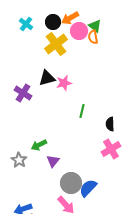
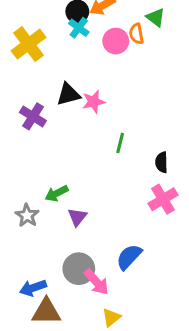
cyan cross: (26, 24) -> (79, 28), moved
green triangle: (95, 26) -> (156, 17), moved
pink circle: (79, 31) -> (116, 41), moved
yellow cross: (56, 44) -> (29, 44), moved
gray circle: (71, 183) -> (79, 269), moved

